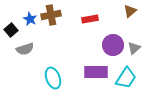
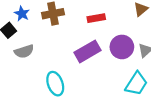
blue star: (30, 19) -> (22, 14), moved
purple rectangle: (96, 72) -> (87, 51), moved, turned -30

